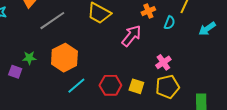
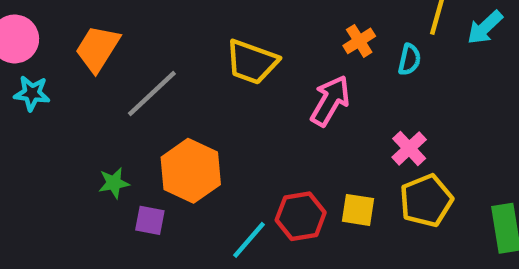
cyan arrow: (207, 29) -> (485, 27), moved
purple square: (15, 72) -> (150, 220), moved
cyan line: (76, 86) -> (249, 240), moved

